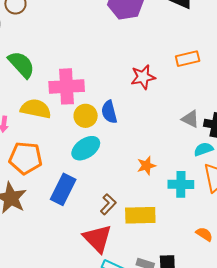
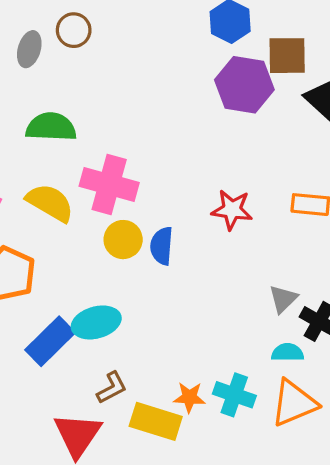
green semicircle: (21, 64) -> (51, 127), turned -64
gray triangle: (190, 119) -> (283, 299), turned 30
cyan ellipse: (86, 148) -> (96, 322), moved
orange star: (146, 166) -> (189, 397), moved

